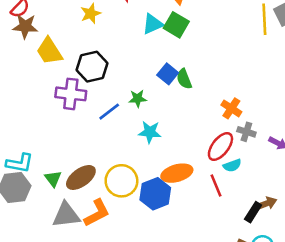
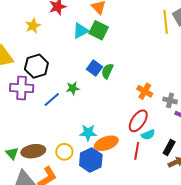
green semicircle: (184, 79) -> (107, 71), turned 49
cyan star: (150, 132) -> (88, 133), moved
gray cross: (246, 132) -> (170, 100), moved
brown ellipse: (81, 177) -> (33, 151), turned 30
yellow circle: (121, 181) -> (64, 152), size x0.7
red line: (216, 186) -> (137, 151), turned 36
black rectangle: (253, 212) -> (169, 148), moved

